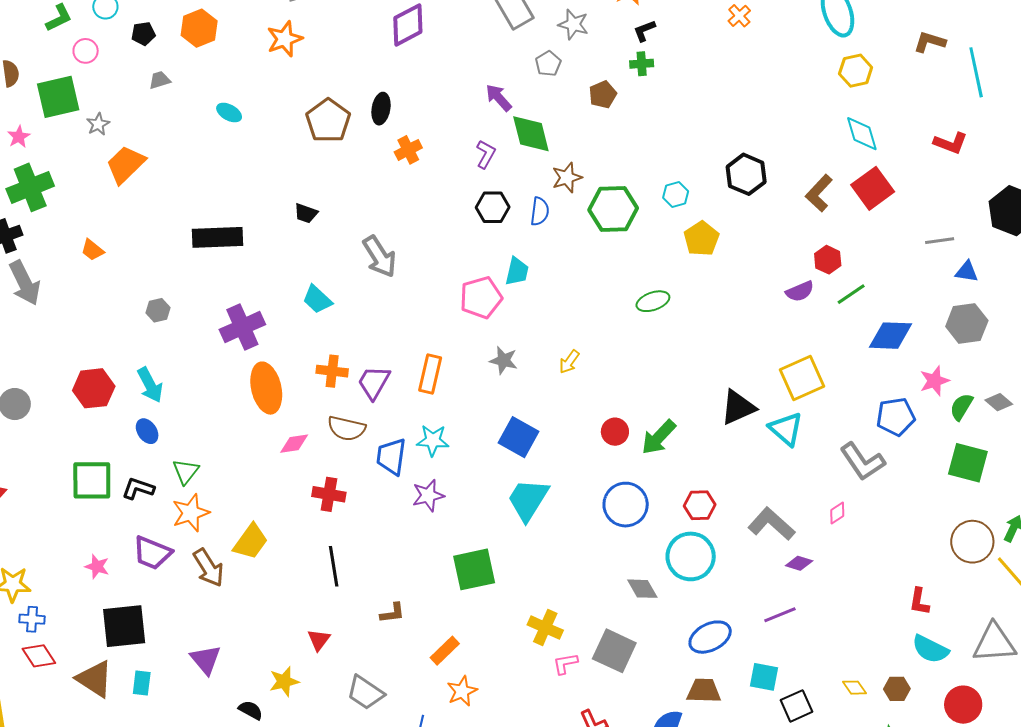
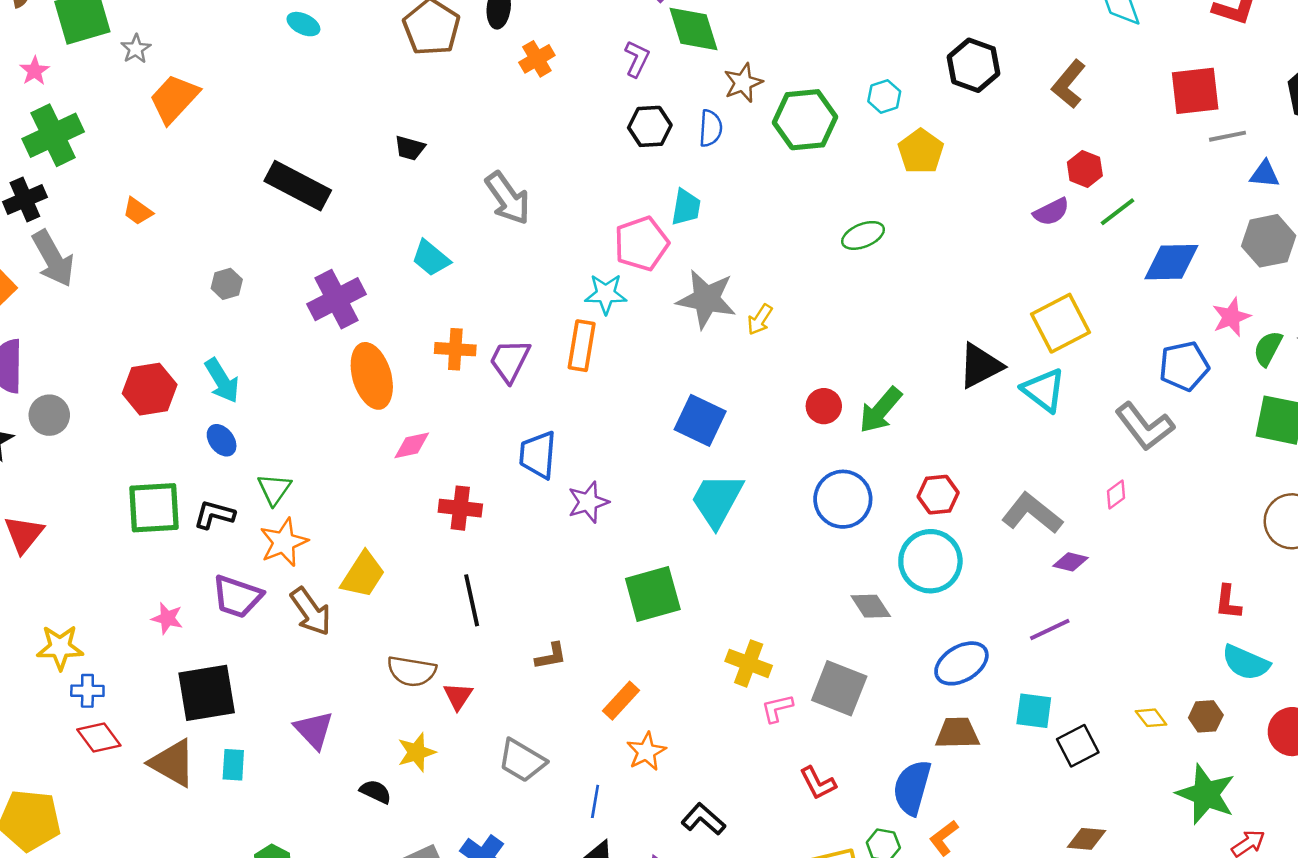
red square: (873, 188) -> (1195, 91), moved, turned 33
black rectangle: (217, 237) -> (298, 186), turned 33
gray star: (504, 360) -> (706, 299), moved, size x1.6
brown semicircle: (347, 428) -> (412, 671), moved
cyan star: (433, 440) -> (606, 294), moved

